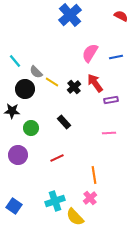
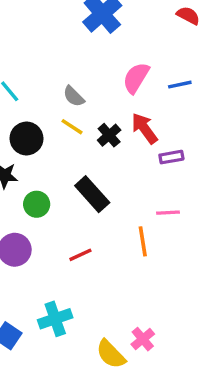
gray semicircle: (36, 72) -> (74, 96), moved
black rectangle: (64, 122) -> (92, 194), size x1.5
orange line: (94, 175) -> (143, 241), moved
pink cross: (90, 198) -> (143, 339), moved
cyan cross: (55, 201) -> (55, 319), moved

